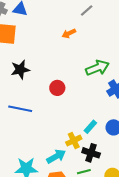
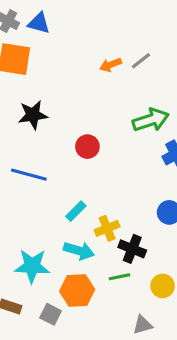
gray line: (87, 11) -> (141, 61), moved
cyan rectangle: (90, 127) -> (76, 211), moved
cyan arrow: (56, 156) -> (79, 251), turned 42

